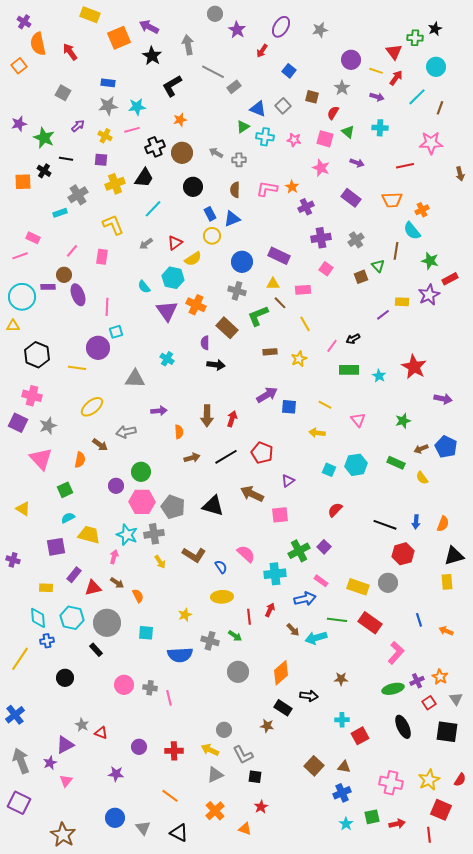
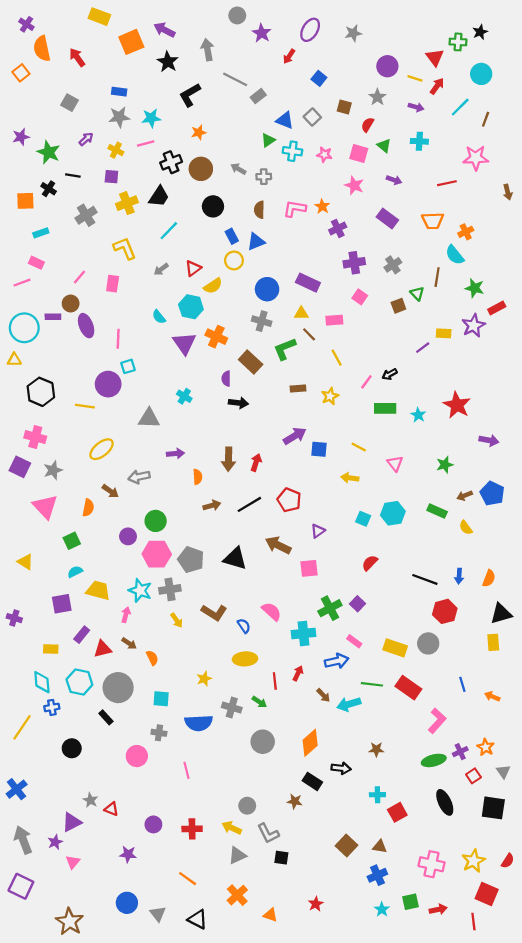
cyan rectangle: (60, 213) -> (41, 233), moved
gray cross: (150, 688) -> (159, 733), moved
red star: (261, 807) -> (316, 904), moved

